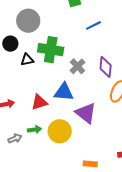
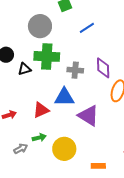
gray circle: (28, 21) -> (40, 26), moved
gray cross: (78, 66) -> (75, 70), turned -35
yellow circle: (60, 131) -> (64, 149), moved

